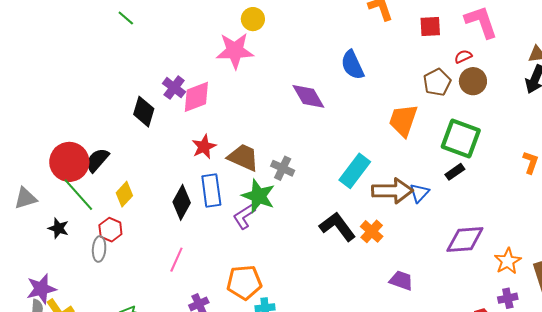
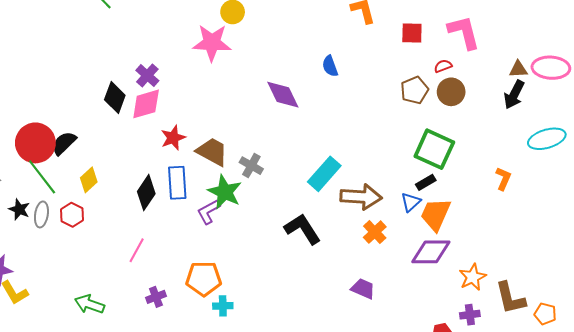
blue semicircle: (352, 65) -> (330, 66), size x0.7
pink diamond: (196, 97) -> (146, 104), moved
orange trapezoid: (403, 120) -> (436, 214), moved
blue triangle: (419, 193) -> (411, 202), moved
orange cross: (372, 231) -> (375, 232), moved
gray ellipse: (99, 249) -> (41, 214), moved

